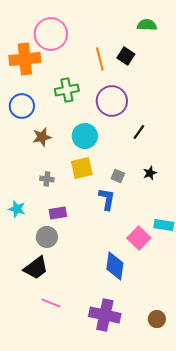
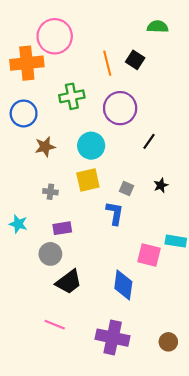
pink square: (139, 238) -> (149, 255), turned -30
black trapezoid: (36, 268) -> (69, 282), moved

